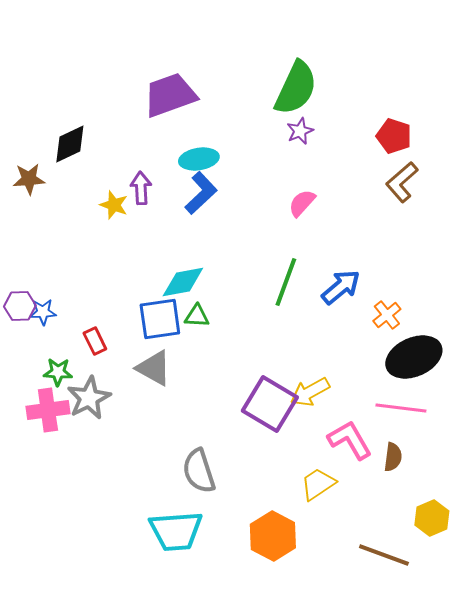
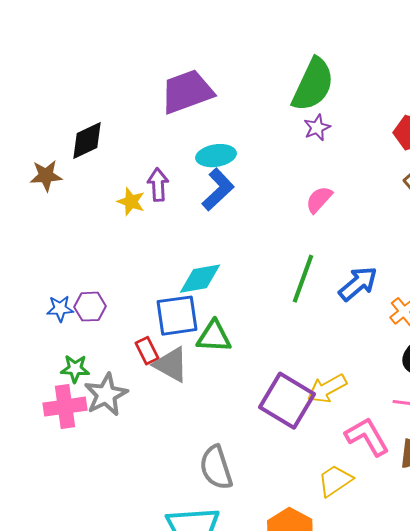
purple hexagon: (20, 306) -> (90, 307), moved
green triangle: (197, 316) -> (214, 337), moved, size x1.4
red rectangle: (95, 341) -> (147, 351), moved

